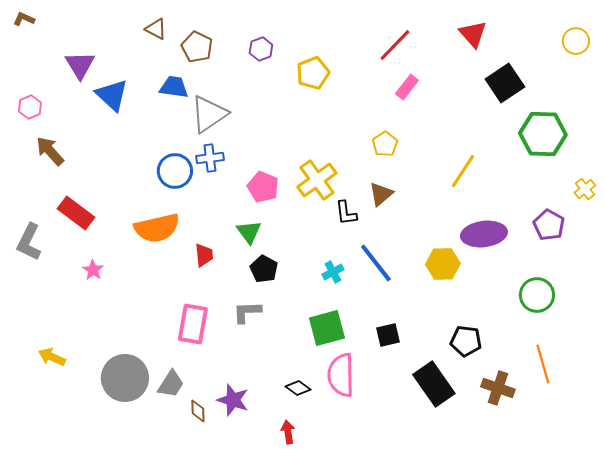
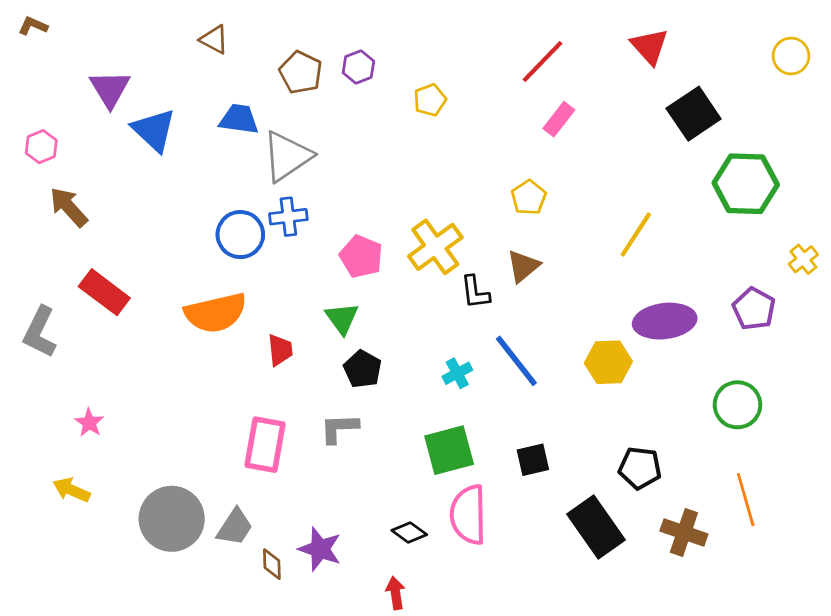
brown pentagon: (197, 47) -> (301, 72), moved
yellow pentagon: (313, 73) -> (430, 100), size x0.7
pink star: (93, 270) -> (89, 423), moved

